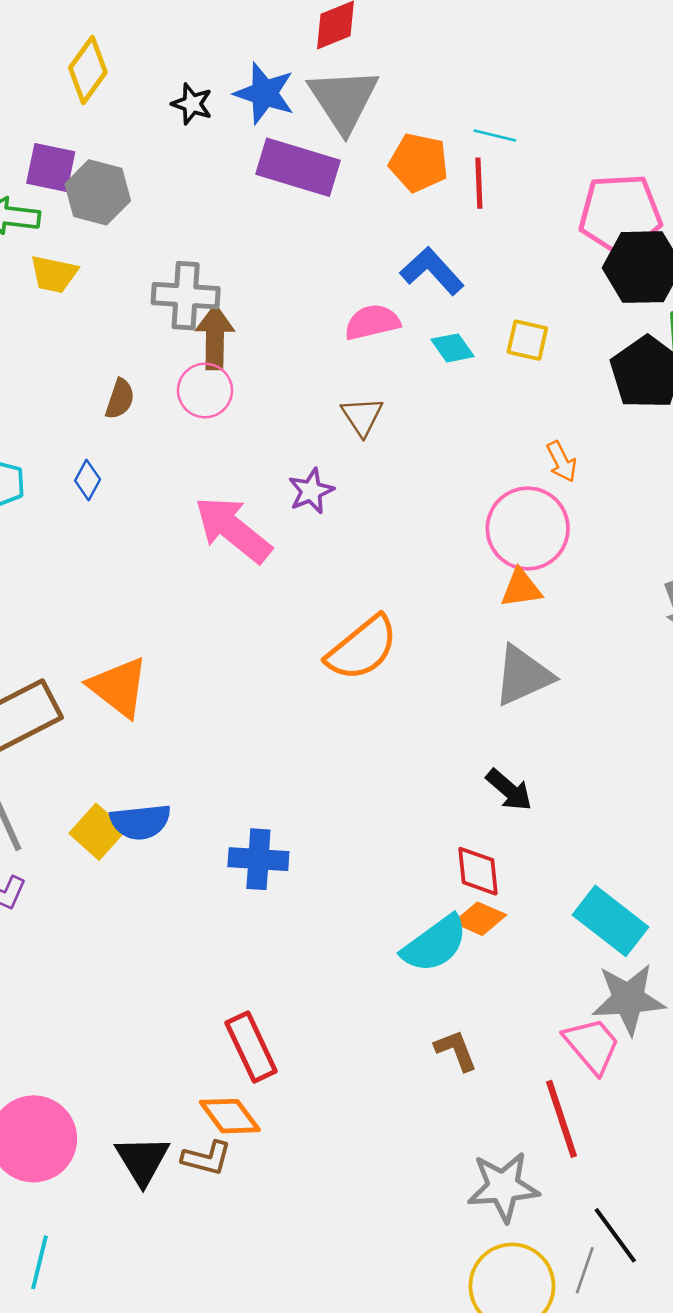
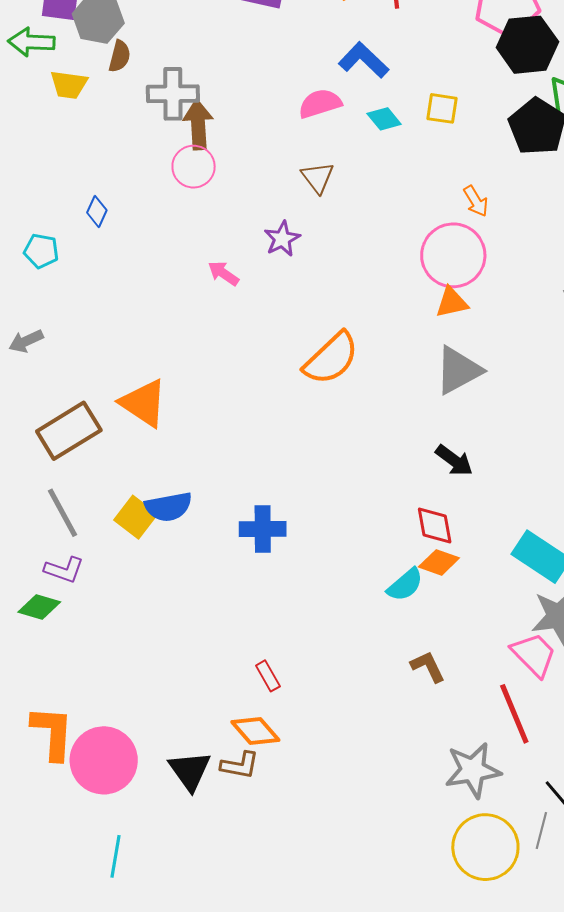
brown semicircle: (120, 399) -> (120, 56), moved
blue diamond: (88, 480) -> (97, 211), moved
pink arrow: (233, 529) -> (223, 273), size x0.5
cyan semicircle: (435, 944) -> (405, 585), size x0.7
red rectangle: (251, 1047) -> (268, 676), size x0.6

